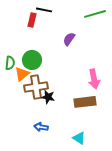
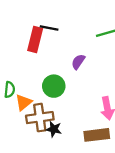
red rectangle: (32, 20) -> (35, 40), size x1.5
green circle: (32, 60) -> (54, 86), moved

